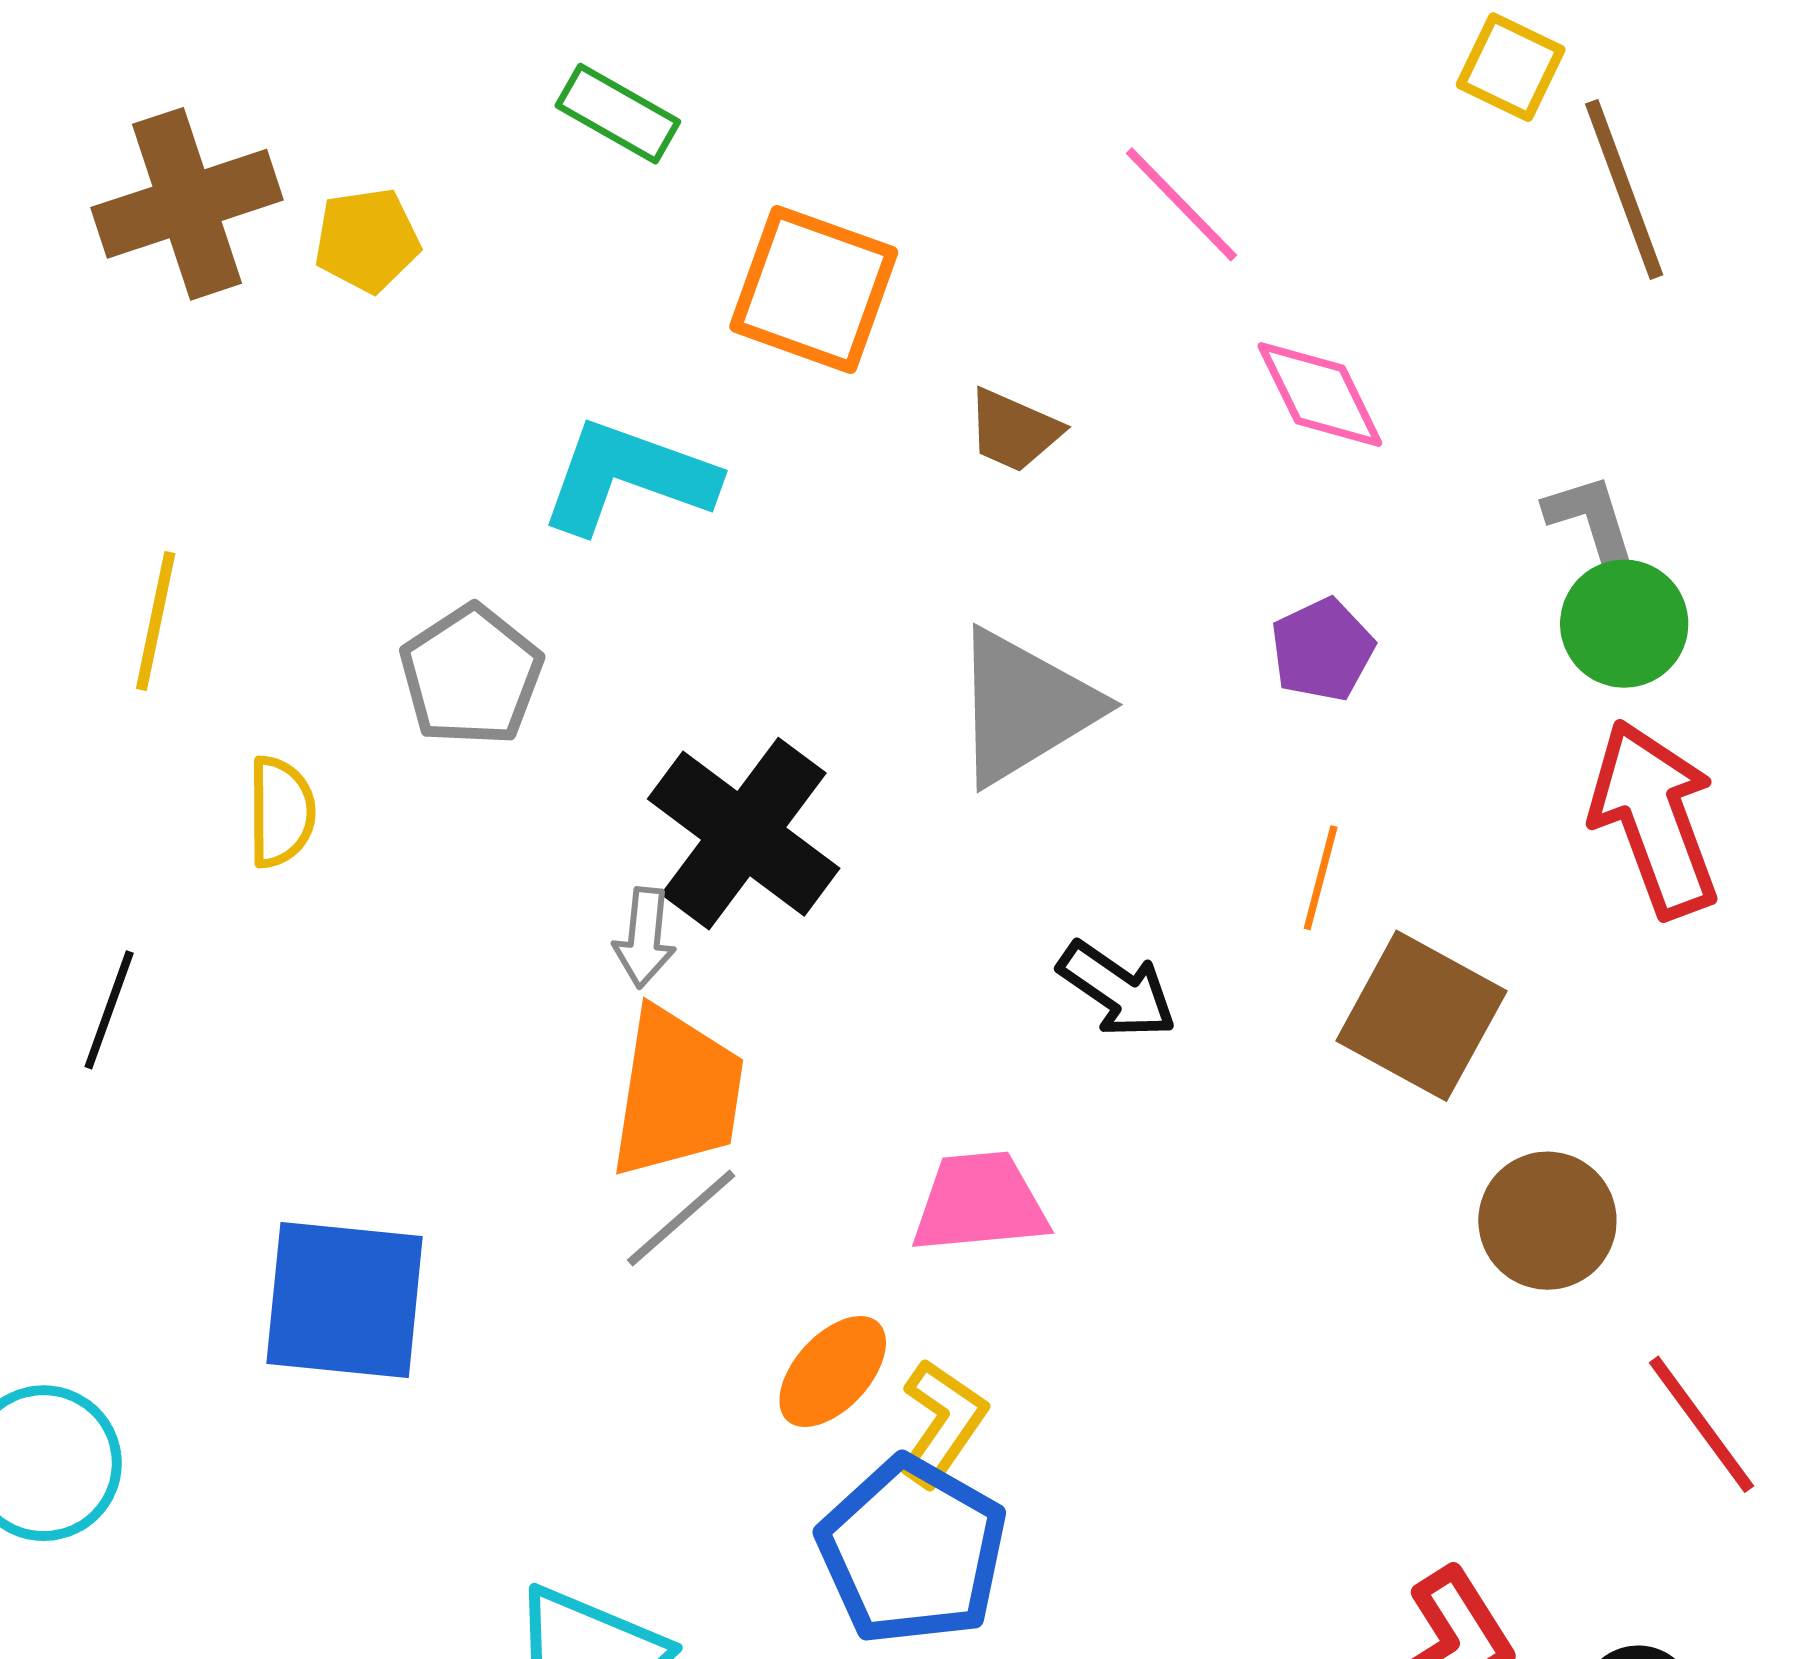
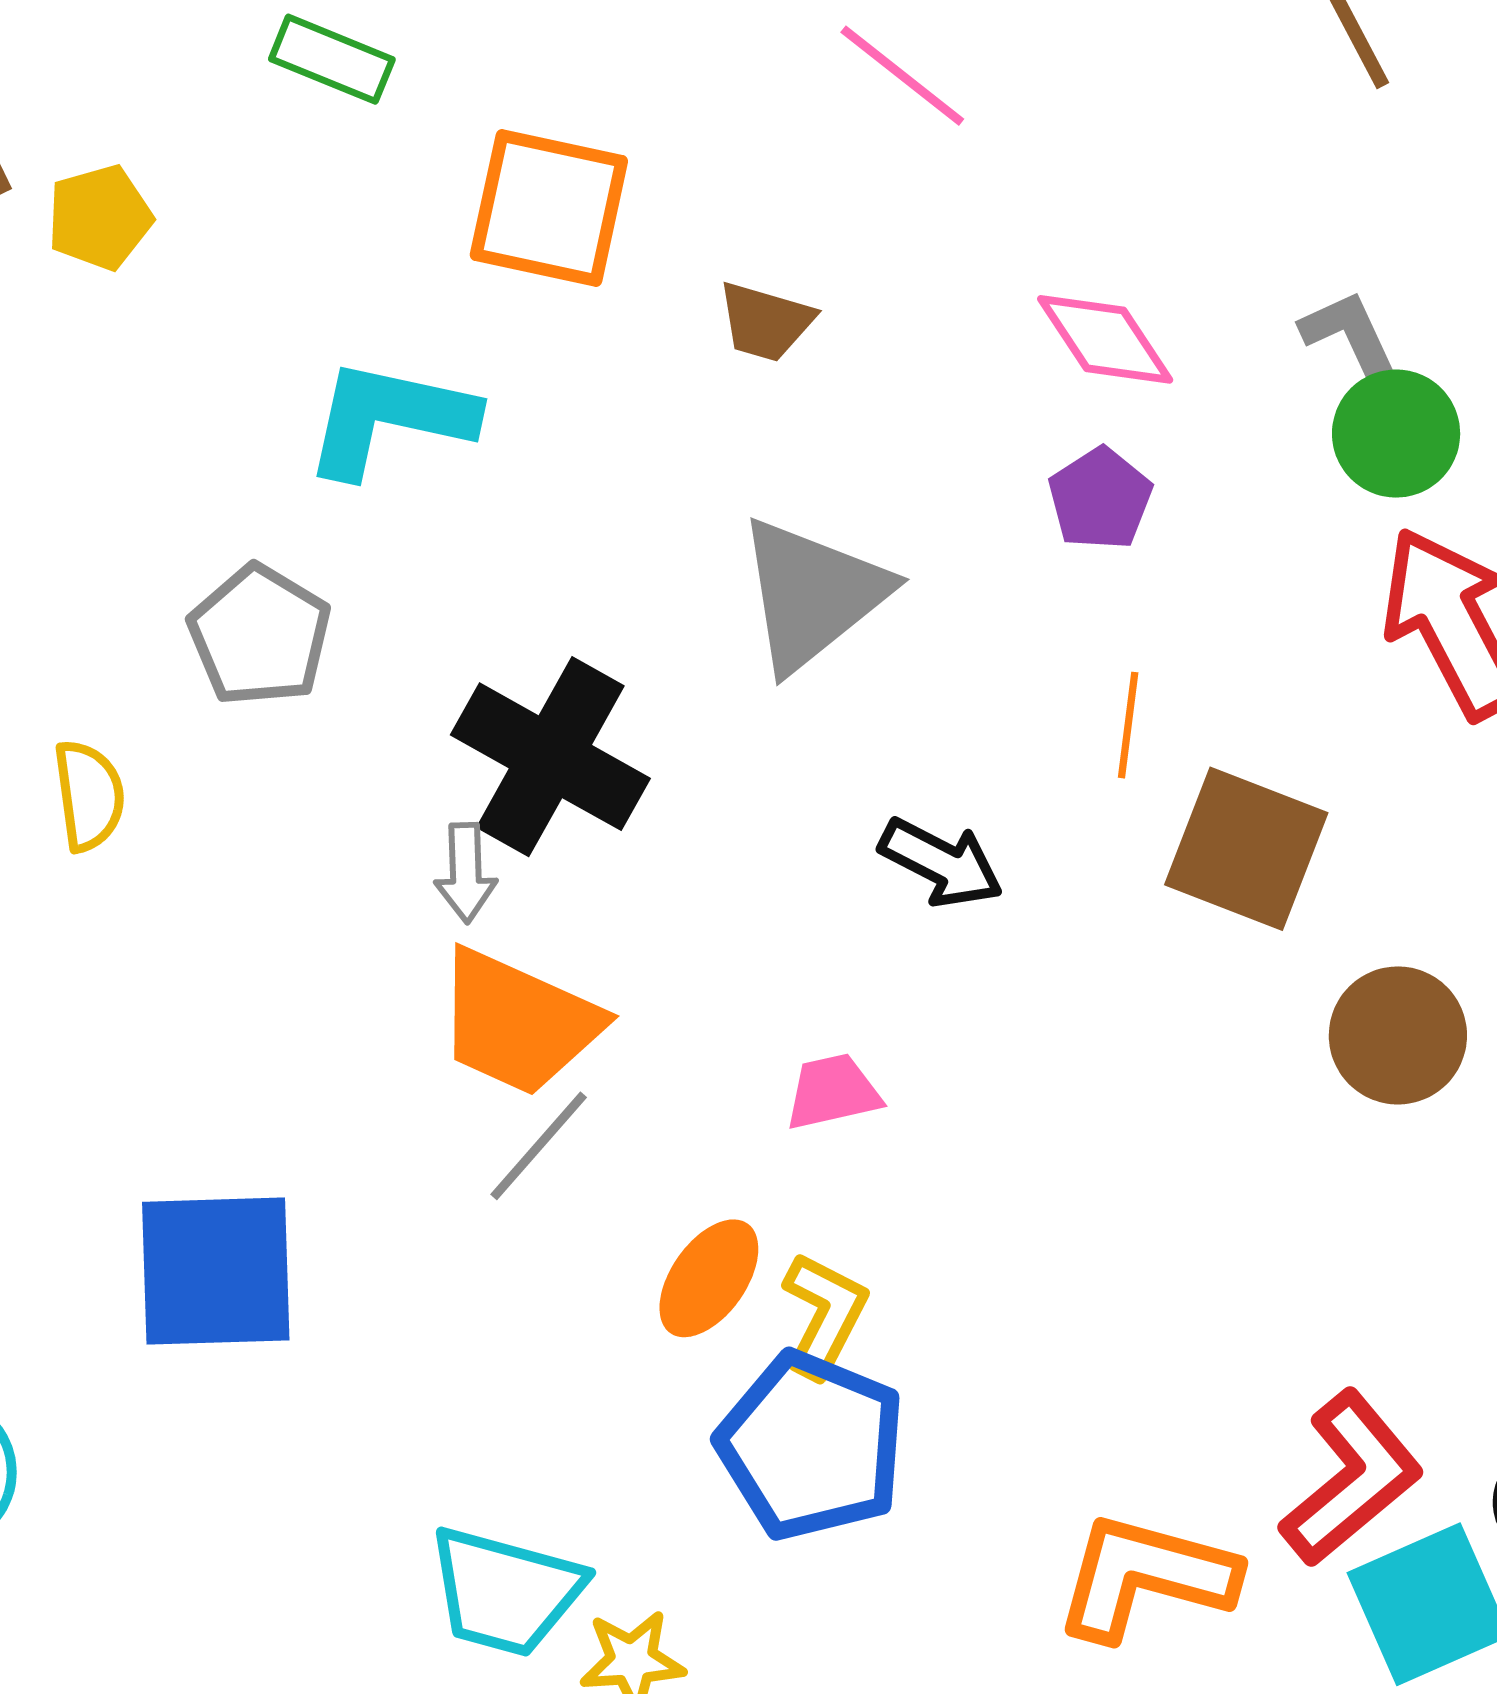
pink diamond: (1320, 395) -> (1105, 339), moved
orange trapezoid: (677, 1093) -> (518, 1022), turned 113
pink trapezoid: (980, 1203) -> (833, 1092), size x0.7

